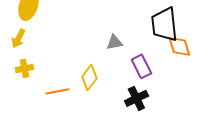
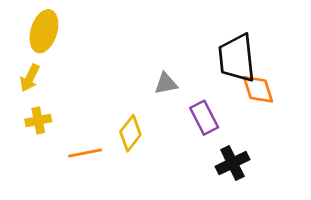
black cross: (136, 98) -> (232, 163), moved

